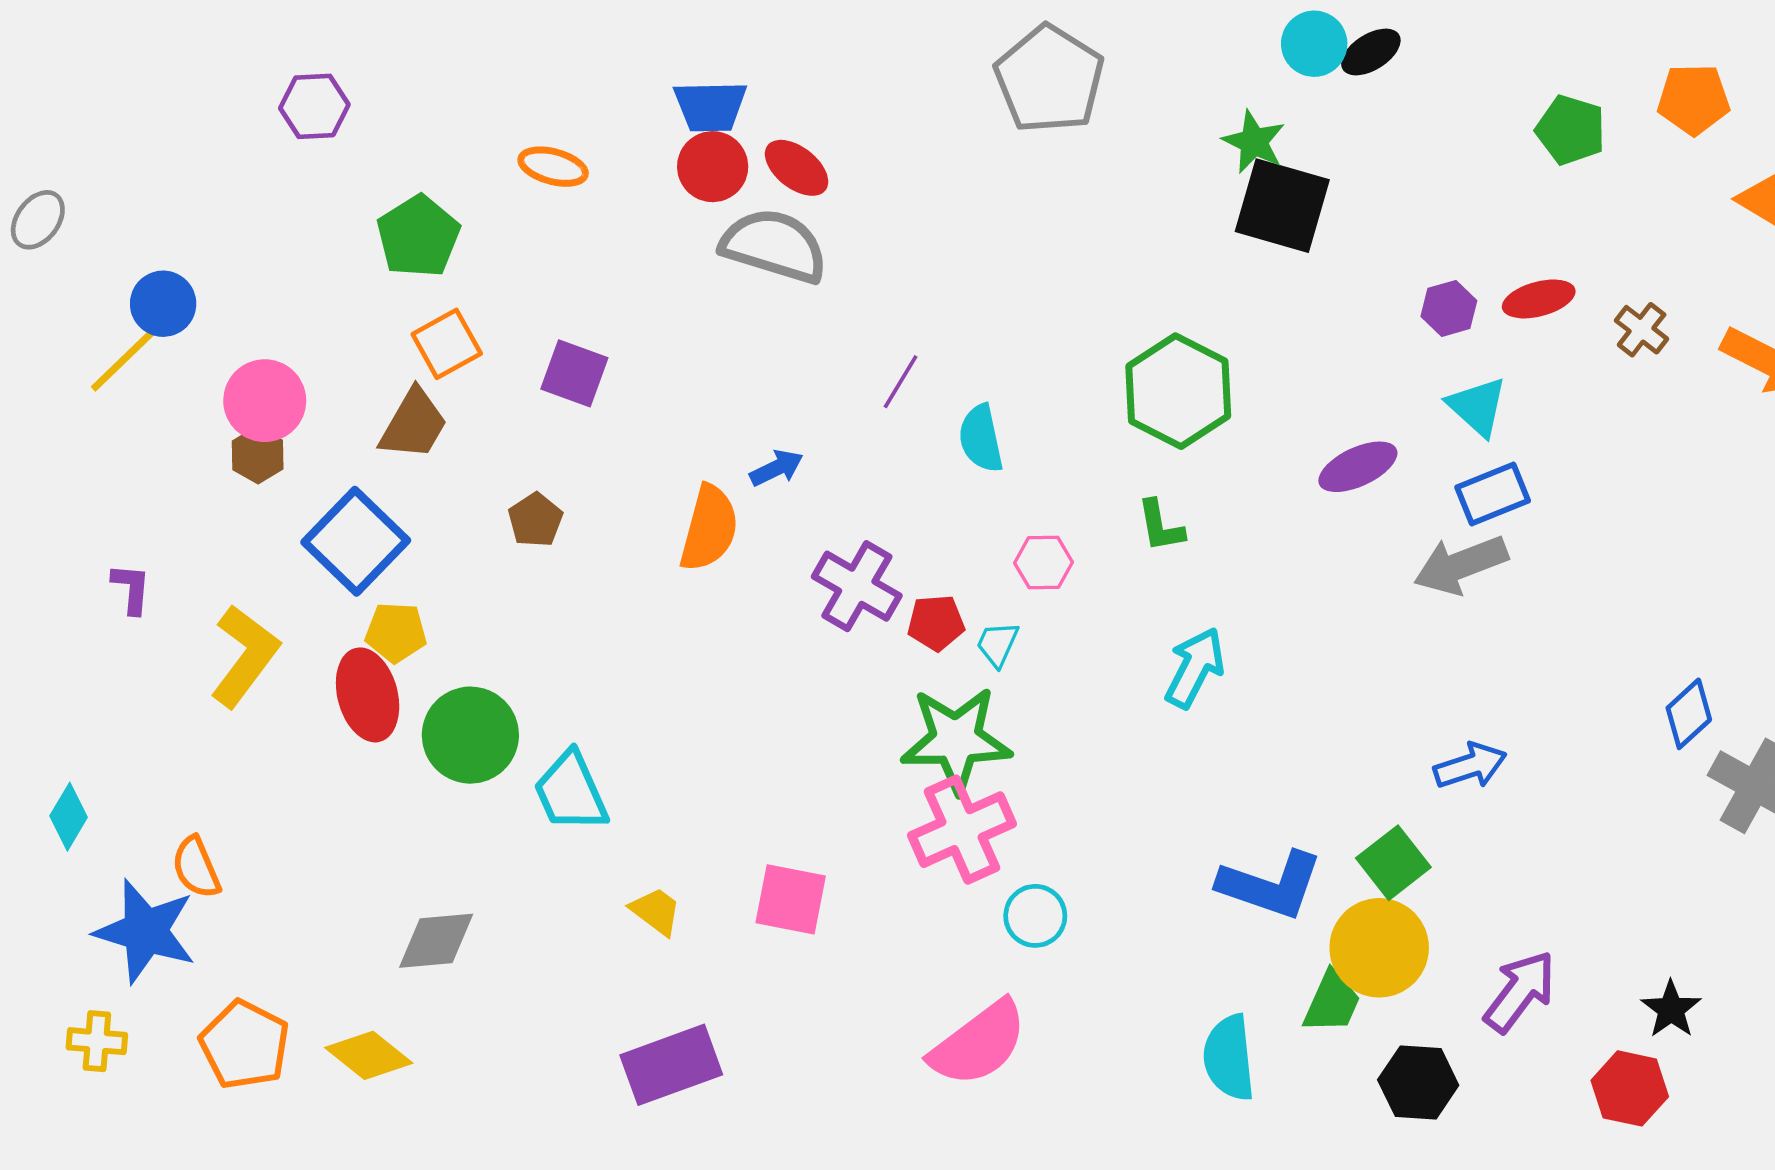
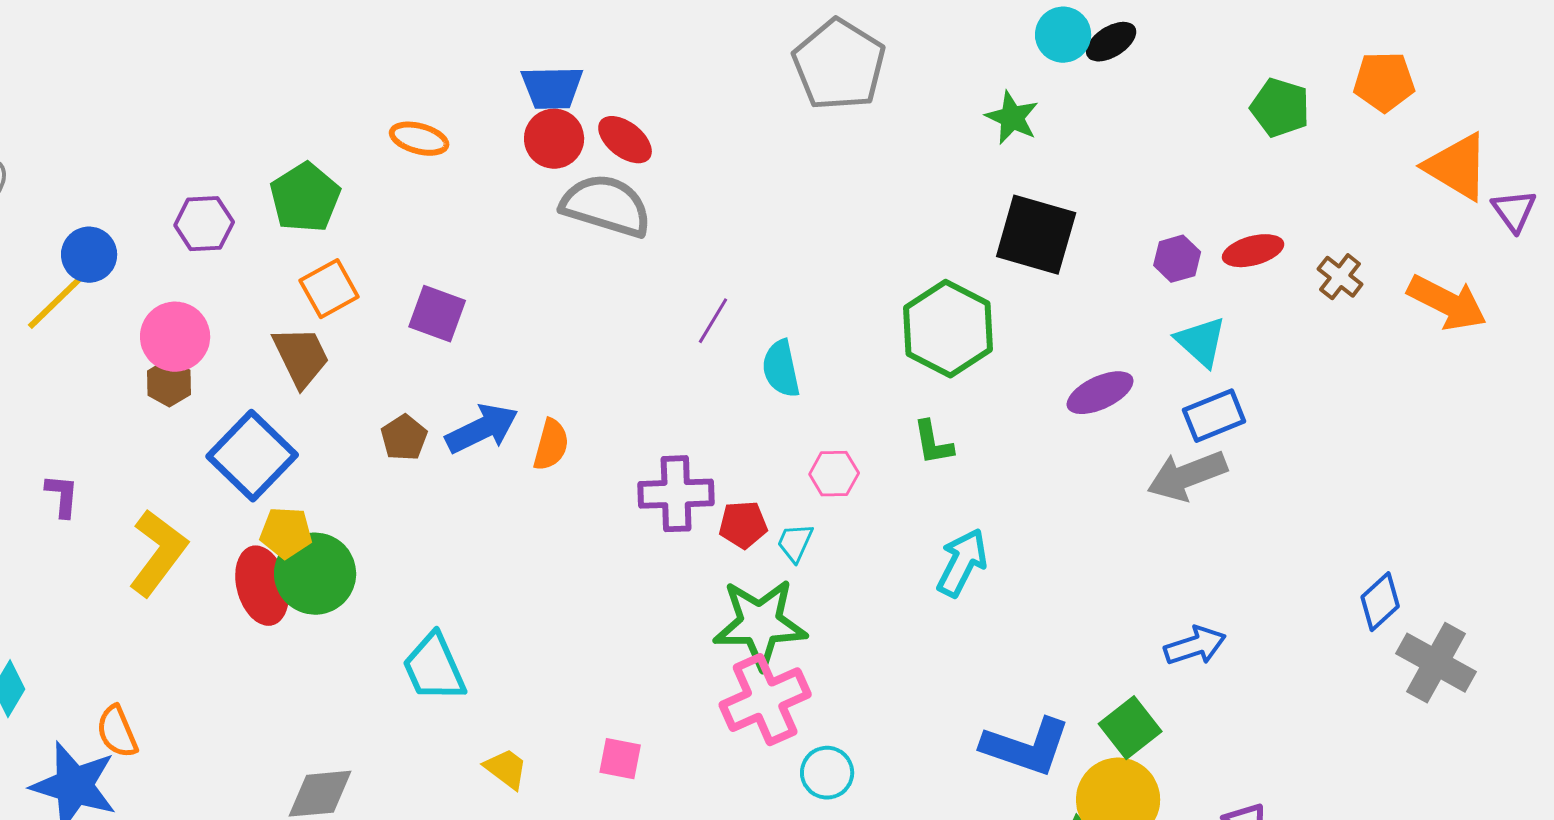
purple hexagon: (314, 106) -> (204, 224), moved
black square: (1282, 206) -> (1036, 235), moved
brown trapezoid: (414, 424) -> (301, 357), turned -56
blue arrow: (776, 468) -> (482, 429), moved, size x1.6
orange semicircle: (709, 528) -> (551, 445), size x0.7
purple cross: (857, 586) -> (676, 494), turned -32
green circle: (470, 735) -> (315, 574), moved
pink square: (791, 899) -> (620, 759), size x0.7

